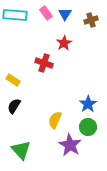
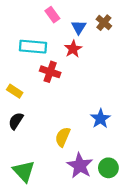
blue triangle: (65, 14) -> (79, 27), moved
cyan rectangle: (15, 15) -> (33, 47), moved
brown cross: (91, 20) -> (104, 23), turned -32
green circle: (88, 127) -> (108, 168), moved

